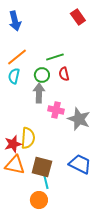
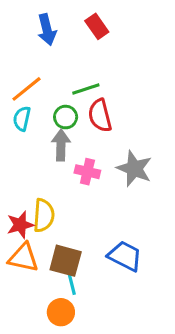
red rectangle: (78, 17) -> (97, 26), moved
blue arrow: (15, 21) -> (47, 30), moved
red semicircle: (64, 74) -> (100, 115), size x1.5
gray star: (79, 119) -> (134, 169), moved

